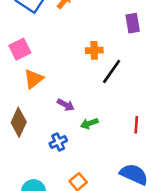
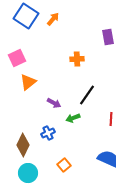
black line: (112, 71) -> (87, 95), moved
brown diamond: (19, 122) -> (23, 145), moved

